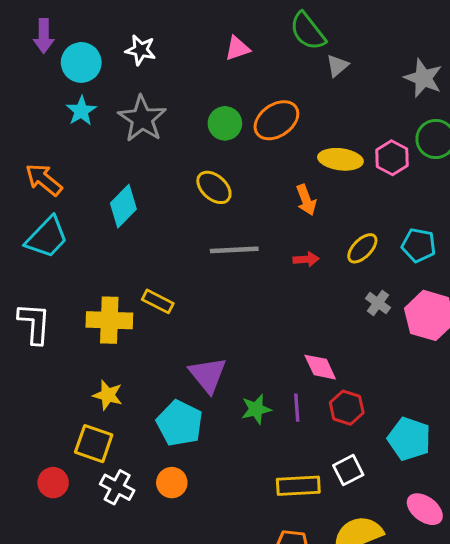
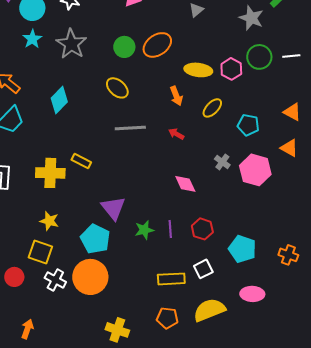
yellow ellipse: (362, 248) -> (212, 108), moved
red arrow: (306, 259) -> (176, 134), turned -147
pink diamond: (320, 367) -> (185, 184), moved
orange circle: (172, 483) -> (90, 277), size x1.8
pink ellipse: (425, 509) -> (252, 294), turned -35

